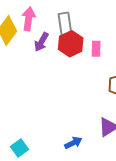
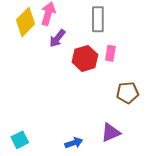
gray rectangle: (65, 25) -> (98, 19), moved
red hexagon: (71, 44) -> (85, 58), moved

